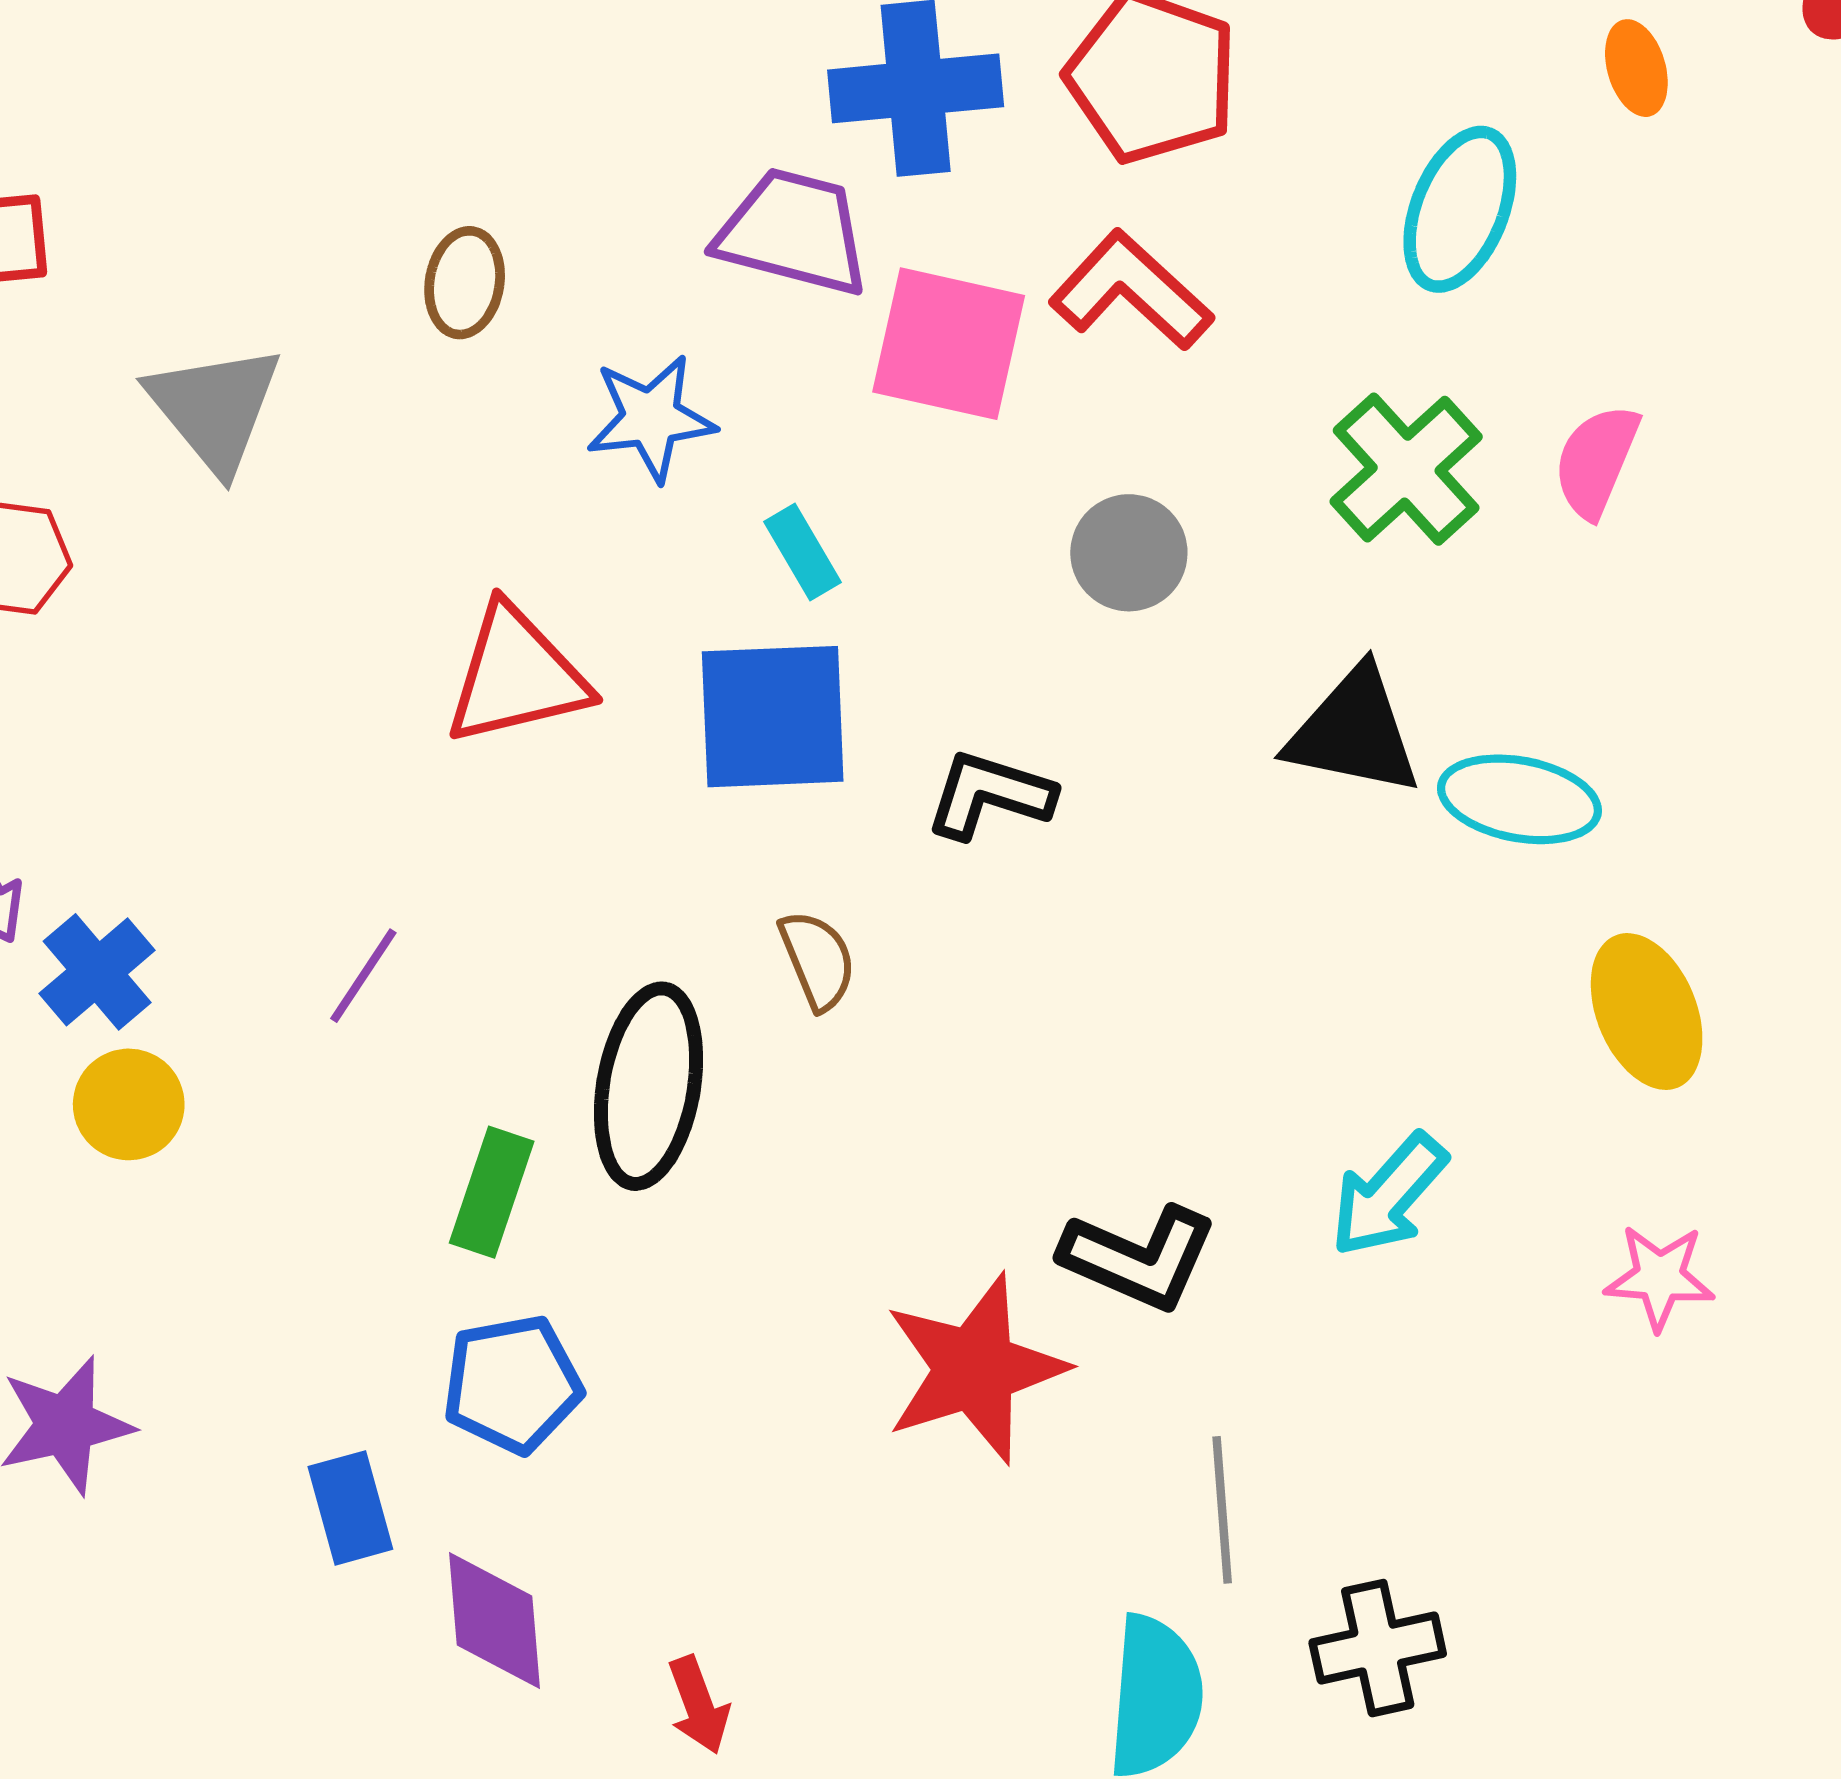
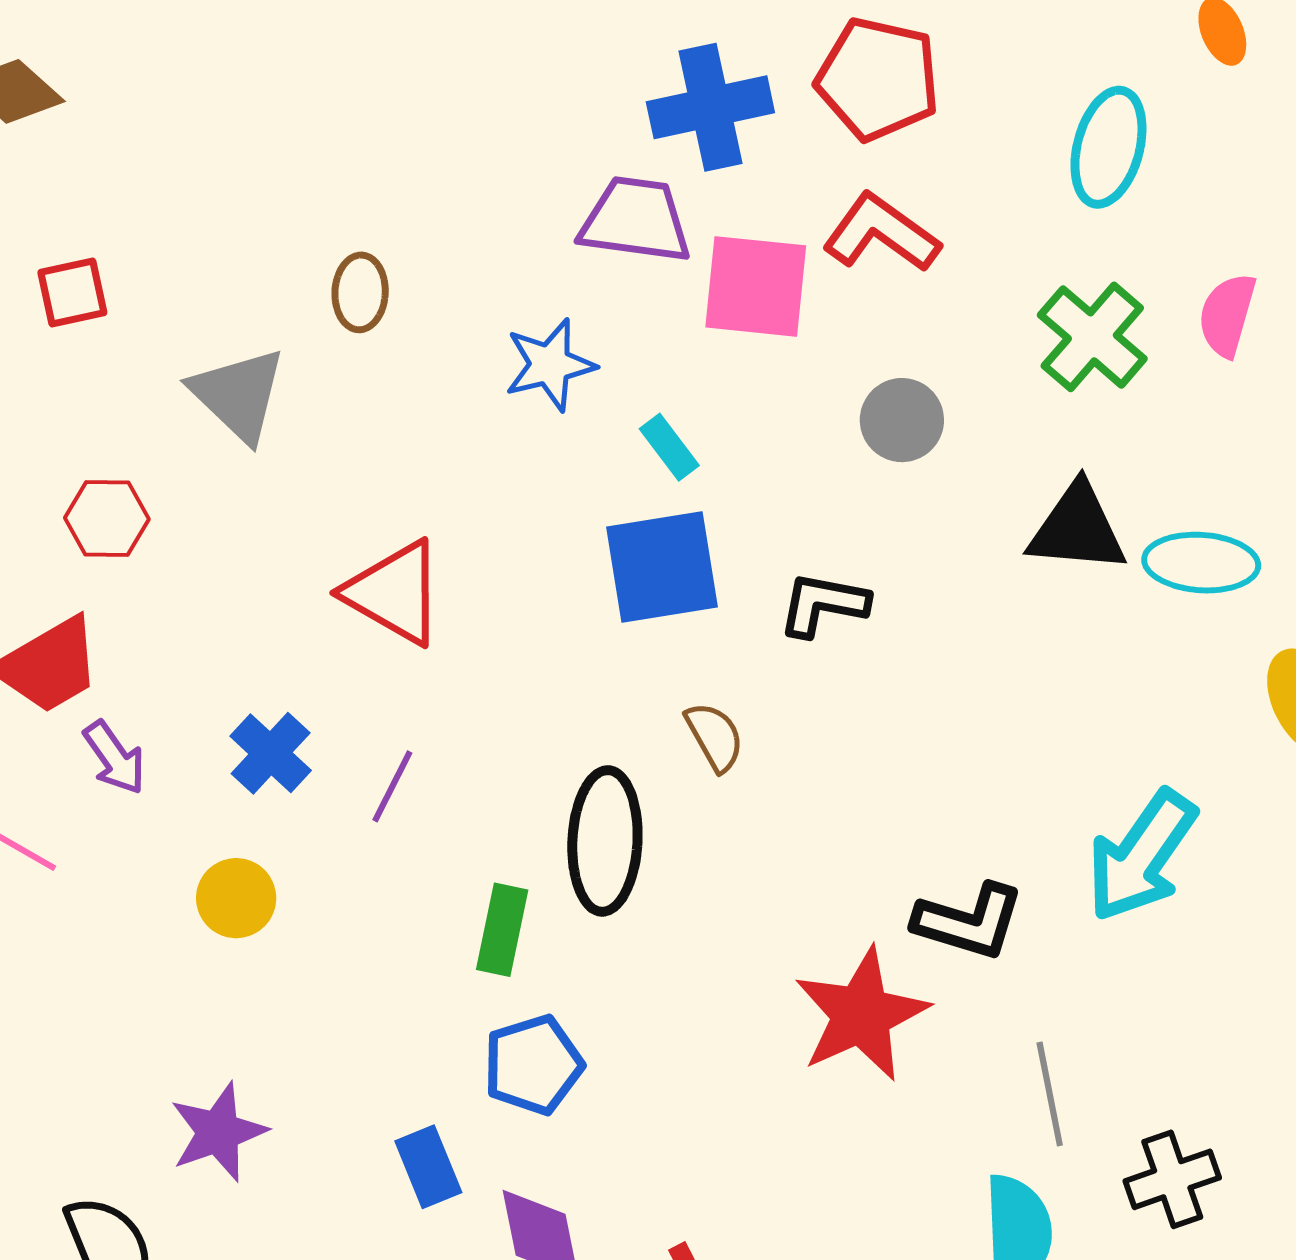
brown ellipse: (465, 283) -> (360, 292), moved
red triangle: (516, 676) -> (394, 593), moved, turned 50
blue cross: (97, 972) -> (271, 753), moved
cyan arrow: (1389, 1195) -> (1141, 856), size x1.4

